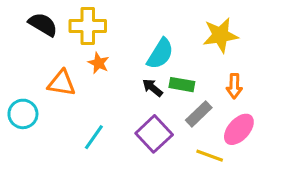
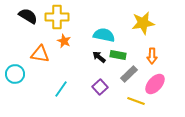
cyan semicircle: (160, 54) -> (104, 35), turned -110
purple square: (154, 134) -> (100, 87), size x0.7

